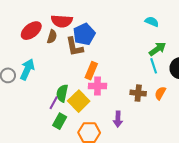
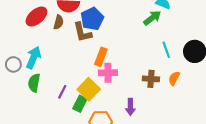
green arrow: (157, 49) -> (152, 18), moved
green semicircle: (62, 93) -> (34, 83), moved
green rectangle: (60, 121) -> (80, 104), moved

